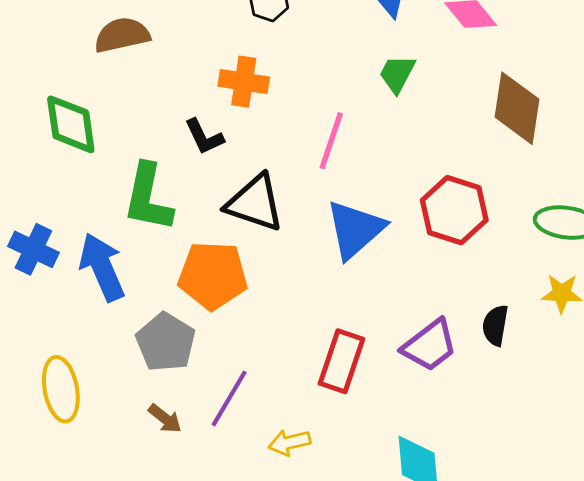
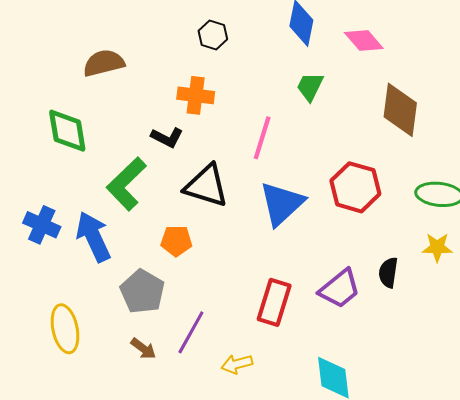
black L-shape: (204, 137) -> (167, 137), turned -36
green L-shape: (148, 198) -> (126, 184), turned 36
orange pentagon: (213, 275) -> (176, 241), size x0.6

